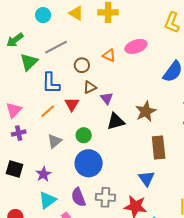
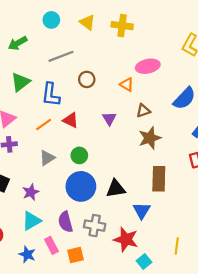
orange triangle: (109, 55) -> (127, 84), moved
green triangle: (29, 62) -> (20, 82), moved
brown triangle: (90, 87) -> (143, 111), moved
red triangle: (72, 104) -> (71, 120), turned -42
black triangle: (116, 121) -> (116, 189), moved

